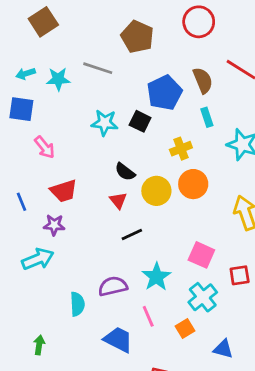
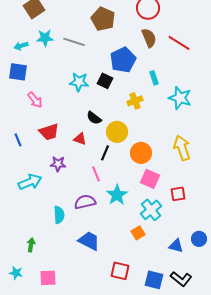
cyan star: (58, 79) -> (45, 38), moved
brown semicircle: (203, 80) -> (149, 38), moved
orange circle: (193, 184) -> (141, 153), moved
red triangle: (118, 200) -> (80, 139), moved, turned -32
purple star: (54, 225) -> (58, 164), moved
black line: (132, 235) -> (105, 153), moved, turned -42
pink line: (148, 316) -> (96, 174), moved
blue triangle: (223, 349) -> (176, 246), moved

